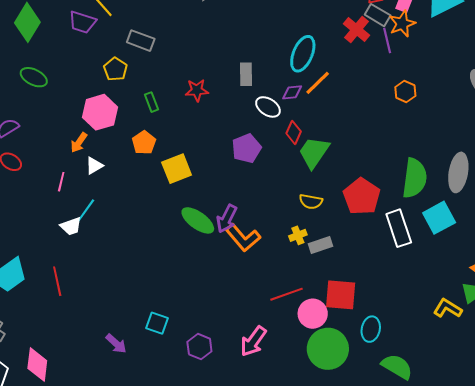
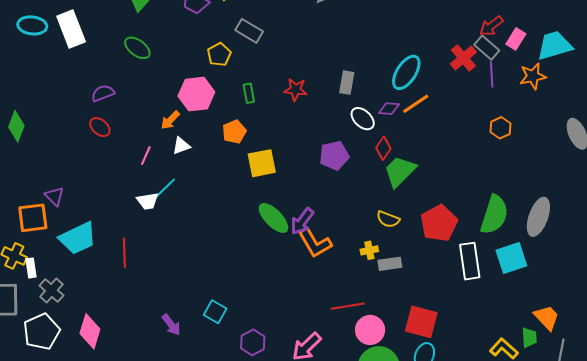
orange star: (402, 24) -> (533, 76), moved
red square: (341, 295) -> (421, 322), moved

